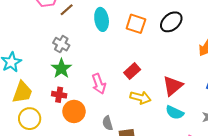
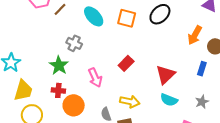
cyan ellipse: (102, 19) -> (94, 16), turned -30
gray cross: (61, 44) -> (74, 43), moved
yellow arrow: (140, 98) -> (130, 102), moved

